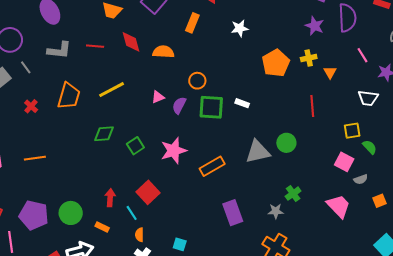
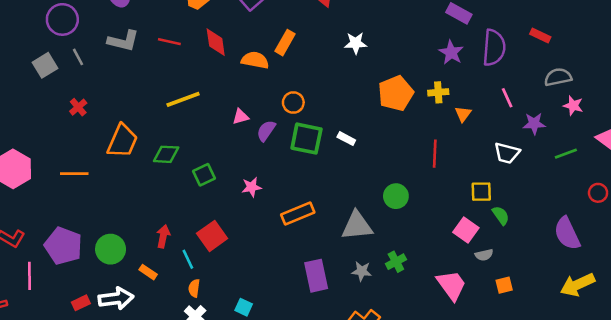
orange rectangle: (192, 23) -> (285, 43), moved
orange trapezoid: (69, 96) -> (122, 141), moved
pink star: (174, 151) -> (252, 187), size x0.6
gray triangle: (258, 152) -> (357, 226), moved
gray star: (276, 211) -> (362, 271), moved

